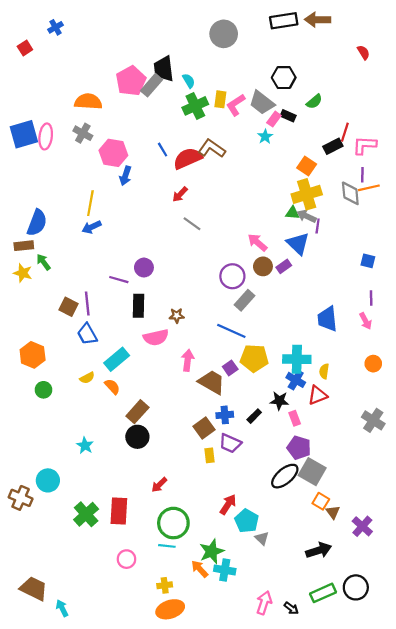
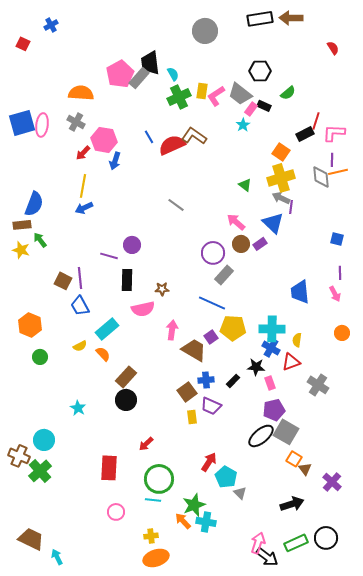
red square: (25, 48) -> (23, 44), turned -32
red arrow: (180, 194) -> (83, 153), moved
green triangle: (292, 213) -> (245, 185), moved, turned 32
gray cross: (373, 420) -> (318, 385), moved
purple pentagon: (299, 448) -> (274, 410), turned -30
green cross: (86, 514) -> (40, 471), moved
pink arrow: (264, 603) -> (258, 543), moved
black arrow: (291, 608) -> (267, 557), size x1.6

